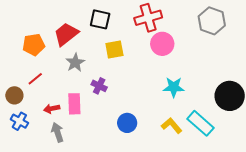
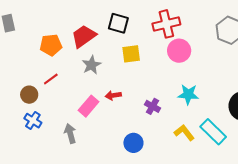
purple cross: (99, 86) -> (153, 106), moved
pink rectangle: (74, 104) -> (89, 106), turned 40
red arrow: (52, 109) -> (113, 95), moved
blue circle: (127, 123) -> (133, 143), moved

